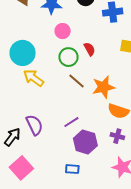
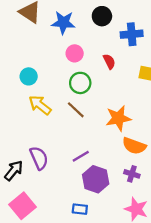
red semicircle: (90, 49) -> (109, 61), moved
cyan circle: (23, 53) -> (29, 76), size x0.6
brown line: (76, 81) -> (76, 110), moved

